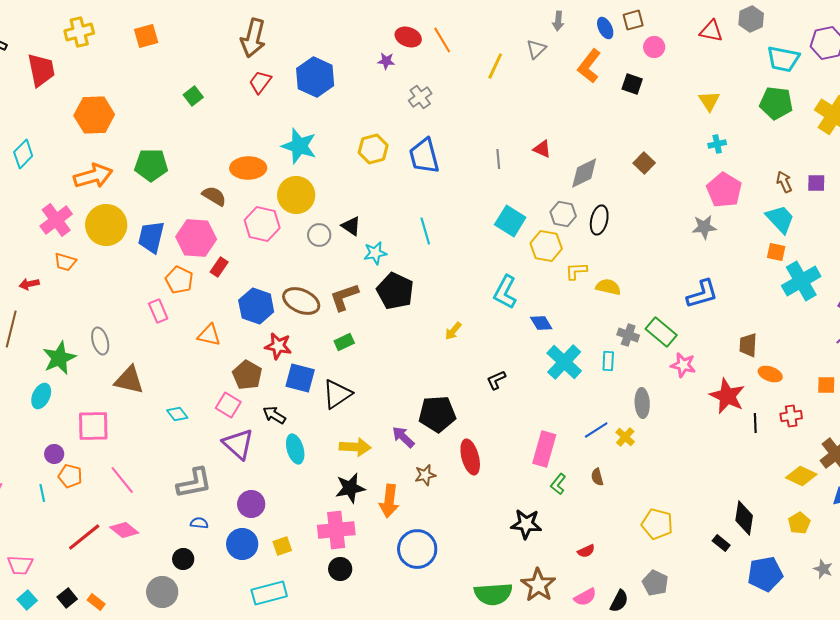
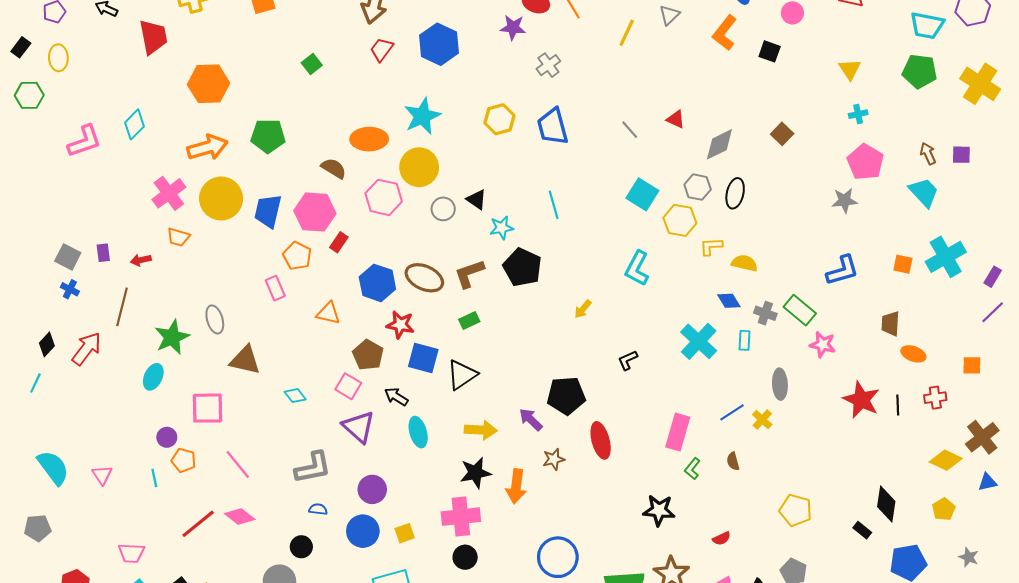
purple star: (386, 61) -> (513, 28), size x1.4
cyan star: (299, 146) -> (422, 116), turned 30
gray line: (498, 159) -> (630, 130), turned -36
orange square: (776, 252) -> (903, 264), moved
blue diamond: (541, 323) -> (729, 301), moved
red star: (727, 396) -> (861, 400), moved
blue circle: (417, 549) -> (558, 557), moved

